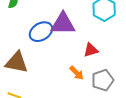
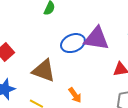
orange arrow: (77, 73) -> (75, 95), moved

